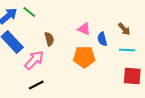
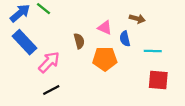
brown arrow: (124, 29) -> (137, 19), moved, turned -32
brown semicircle: (49, 39) -> (79, 41), moved

